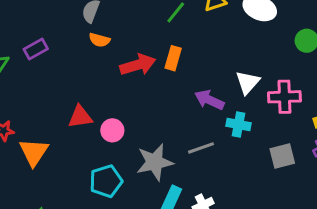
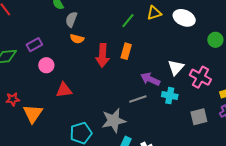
red arrow: (138, 65) -> (103, 55), turned 110
pink cross: (284, 97) -> (200, 77), turned 30
pink circle: (112, 130) -> (46, 65), moved
gray line: (201, 148) -> (138, 99), moved

